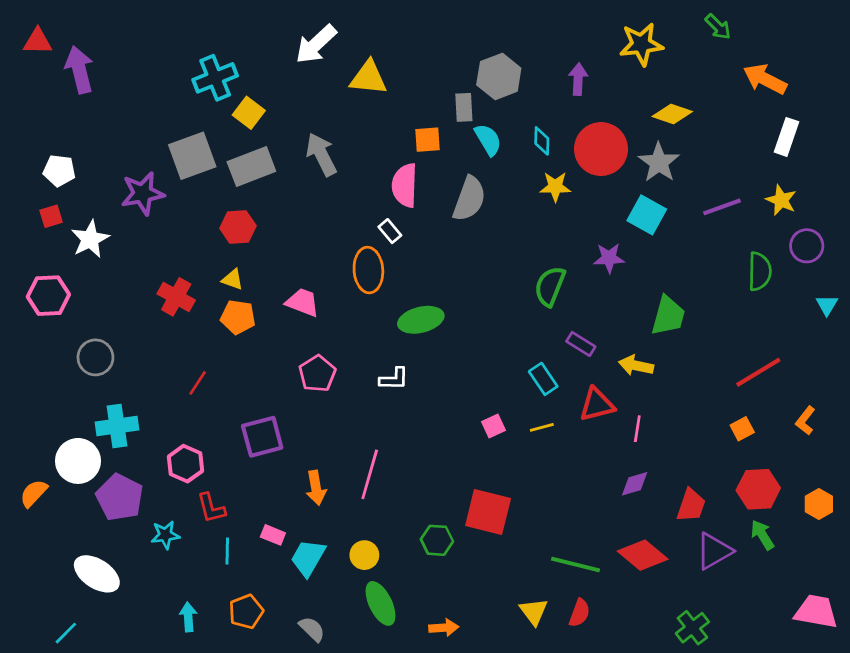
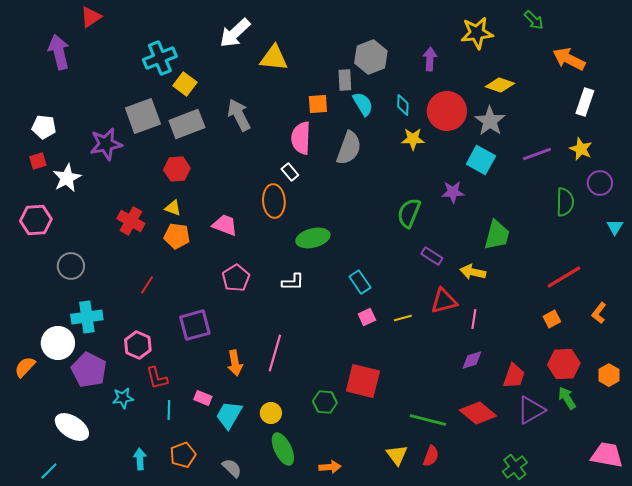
red triangle: (38, 41) -> (91, 17), moved, turned -35
cyan rectangle: (543, 379) -> (360, 282), moved

